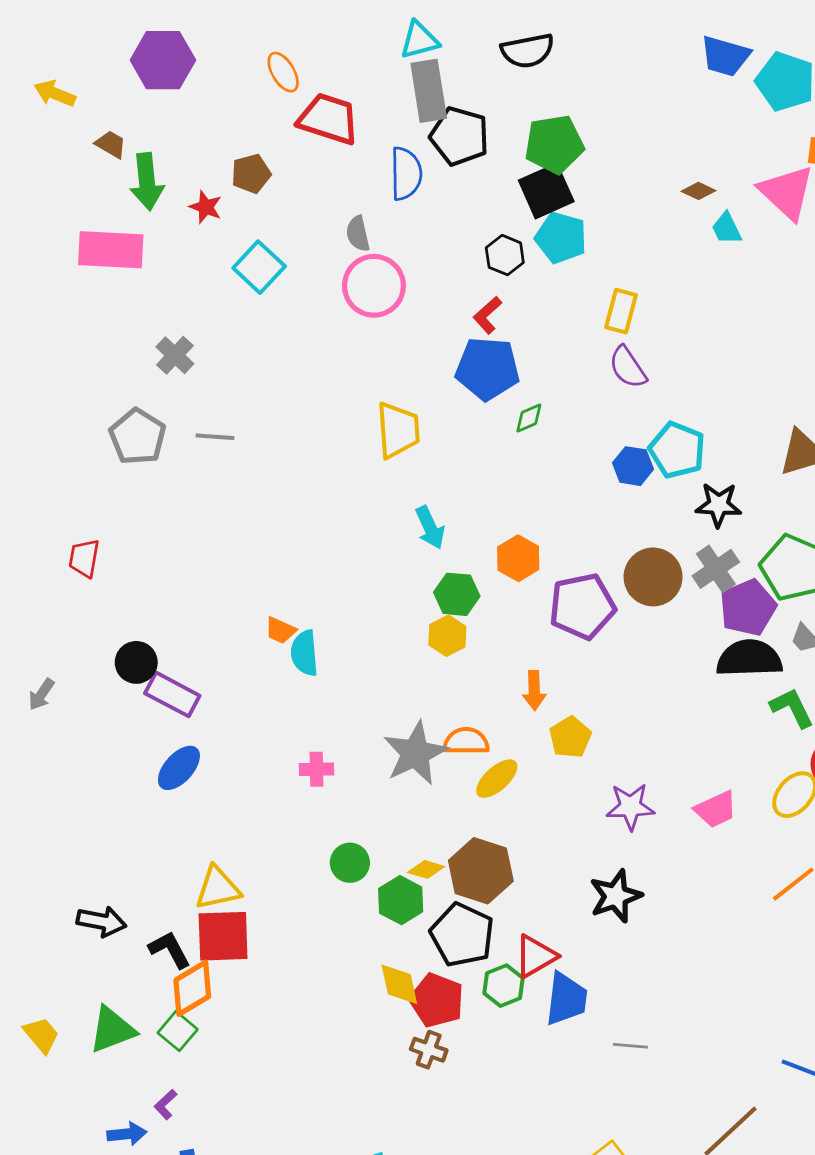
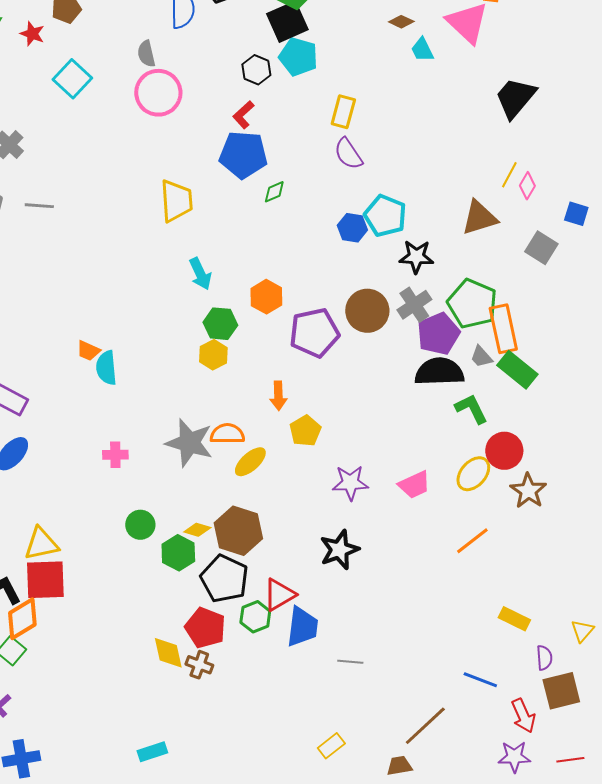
gray star: (415, 753) -> (189, 443), turned -30
yellow diamond: (399, 984) -> (168, 653), moved

